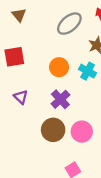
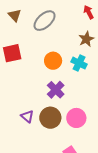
gray ellipse: (69, 24) -> (45, 21), moved
purple triangle: (21, 97) -> (27, 116), moved

